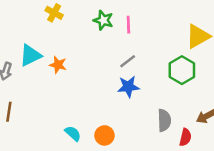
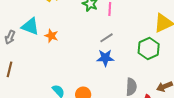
cyan triangle: (30, 55) -> (30, 26), turned 42

